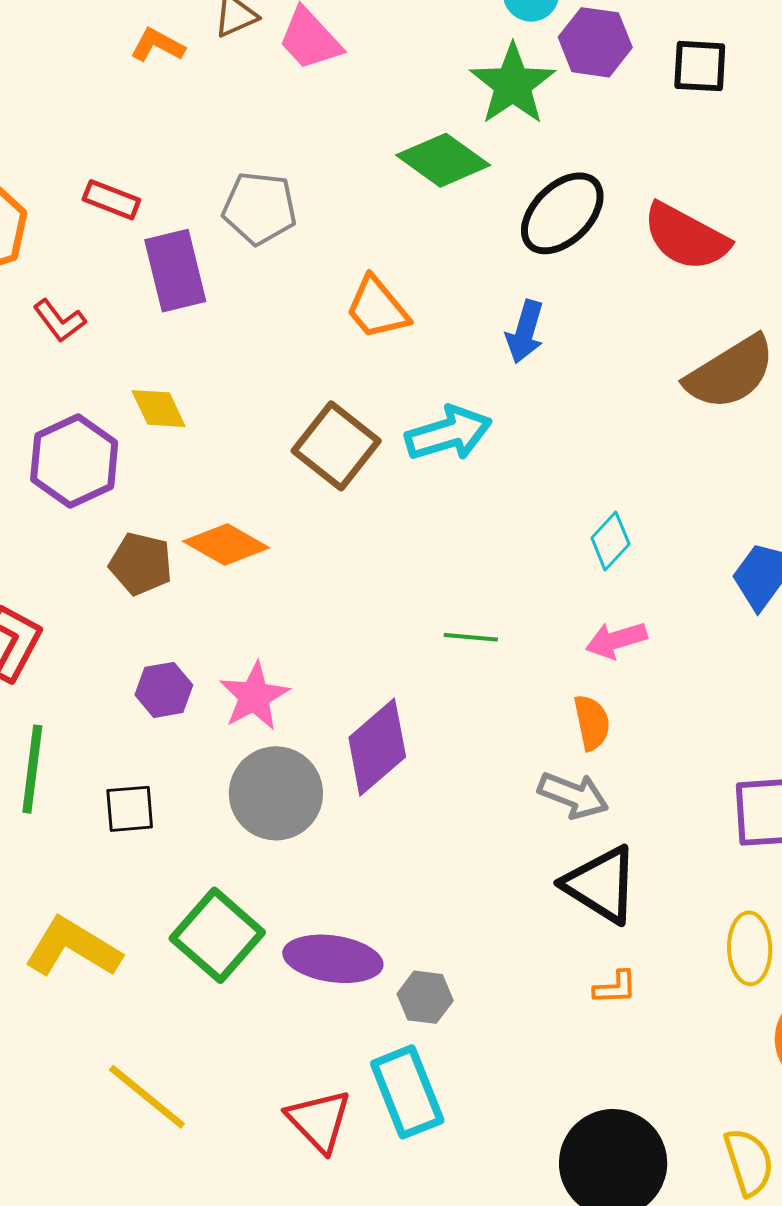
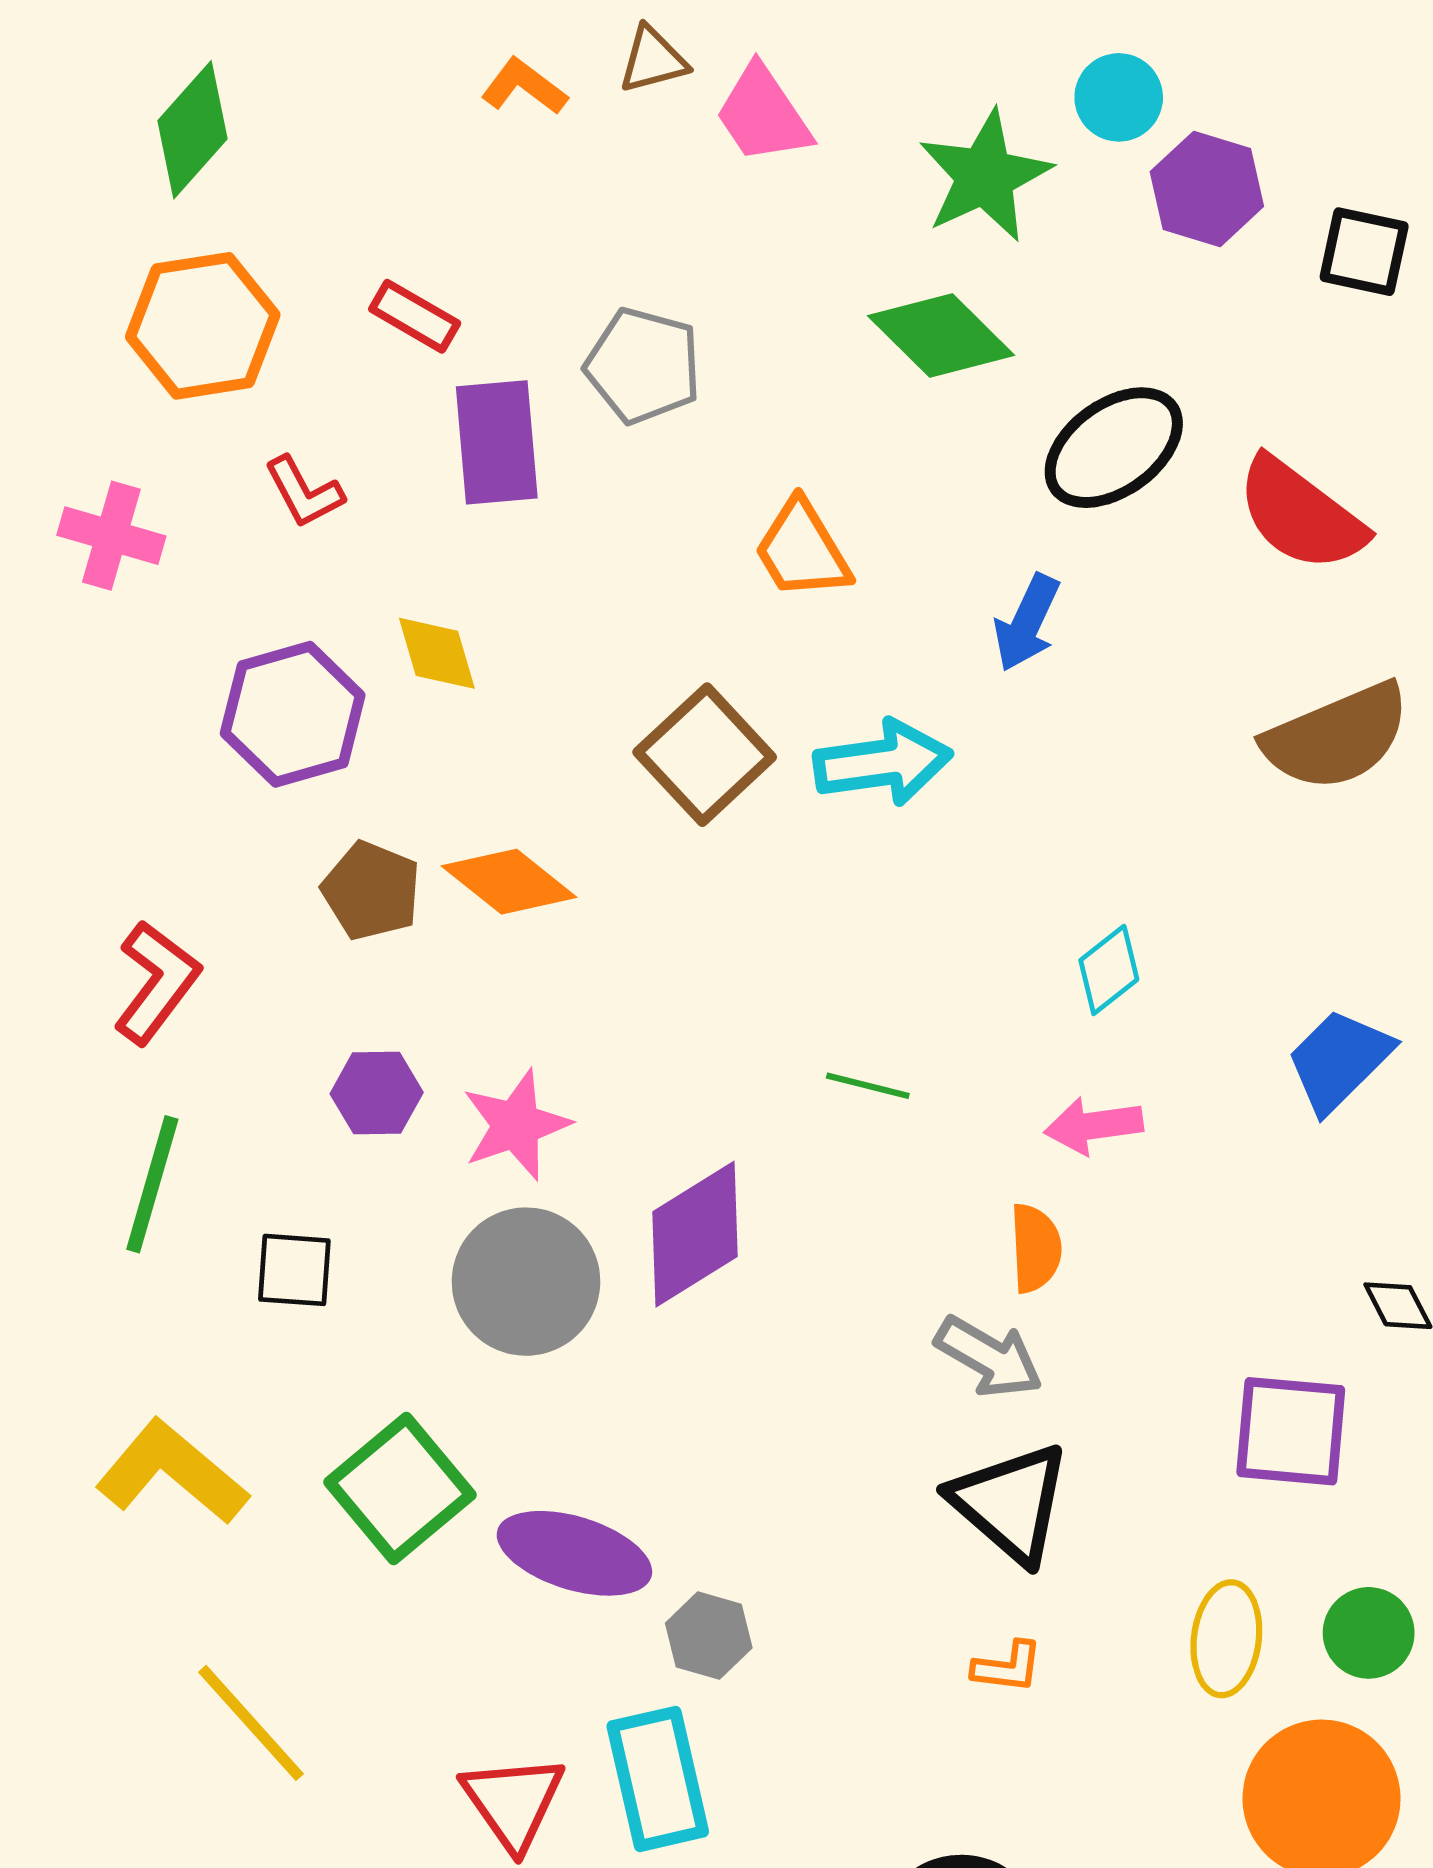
green star: (513, 84) -> (985, 176), moved

